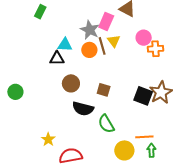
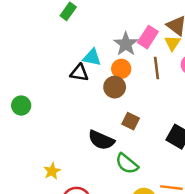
yellow triangle: (114, 41) -> (173, 43), moved
brown line: (102, 46) -> (157, 68), moved
brown circle: (71, 83) -> (115, 87), moved
green semicircle: (106, 124) -> (127, 164), turned -30

